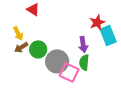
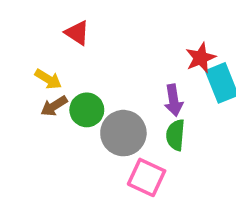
yellow arrow: (18, 33) -> (48, 79), turned -32
pink square: (69, 72) -> (147, 177), moved

